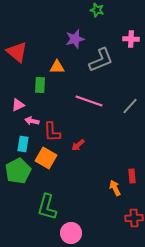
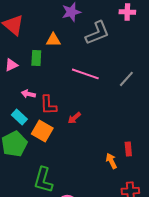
pink triangle: (18, 105) -> (11, 65), moved
cyan rectangle: (23, 144) -> (19, 117), turned -56

